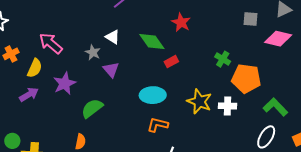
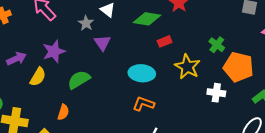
green diamond: (152, 42) -> (147, 19), turned -52
yellow semicircle: (35, 68) -> (38, 77), moved
yellow star: (199, 101) -> (187, 67), moved

